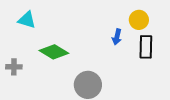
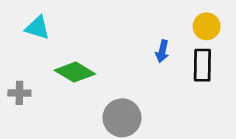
yellow circle: (139, 20) -> (207, 26), moved

